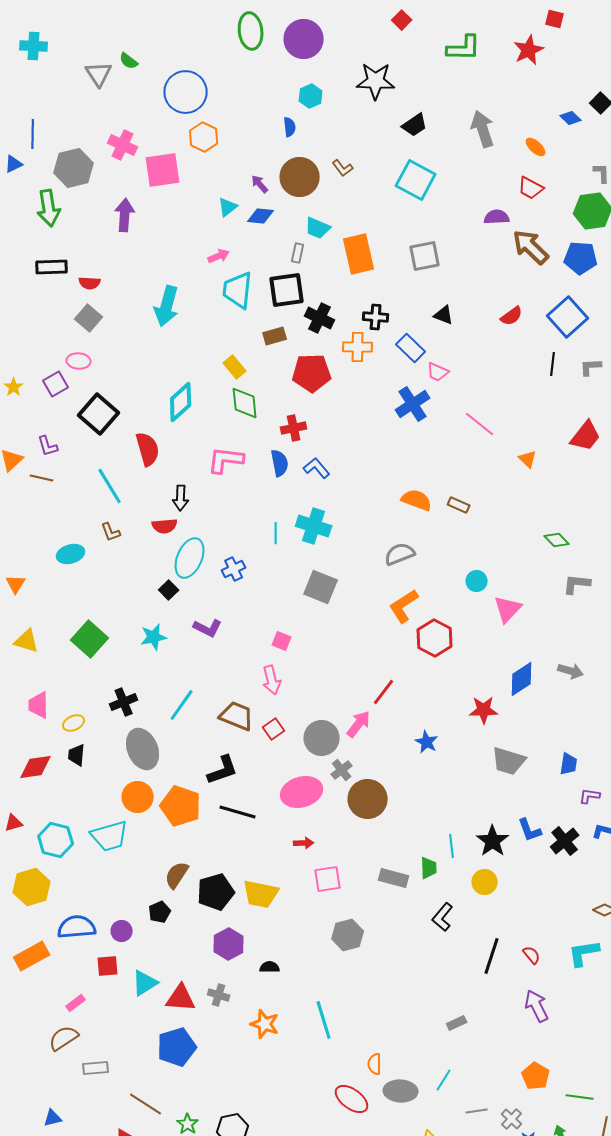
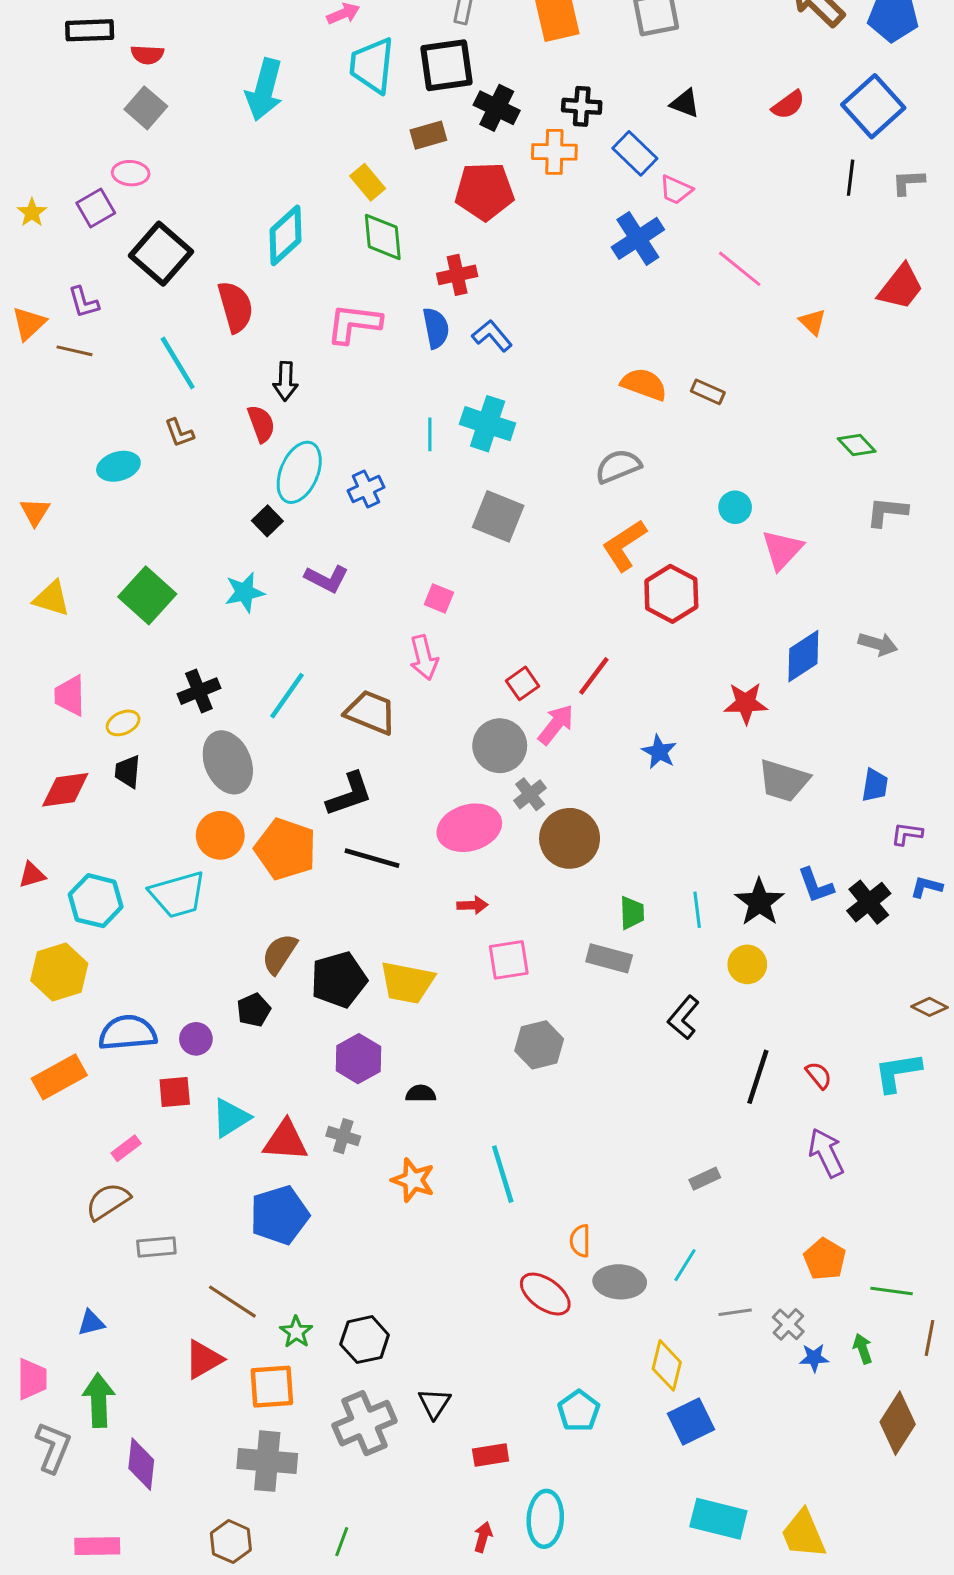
red semicircle: (165, 526) -> (261, 424), turned -105
red square: (274, 729) -> (522, 683), moved
green trapezoid: (429, 868) -> (632, 913), moved

